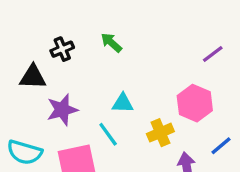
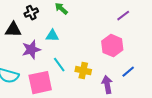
cyan triangle: (123, 103) -> (52, 36), moved
yellow cross: (160, 133) -> (83, 71), moved, turned 35

